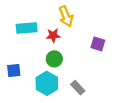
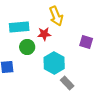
green circle: (54, 59) -> (27, 47), moved
cyan hexagon: (47, 83) -> (54, 63), moved

